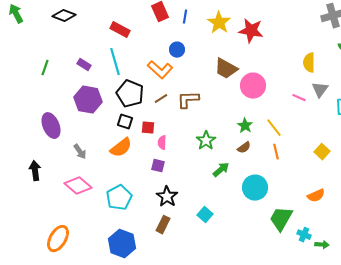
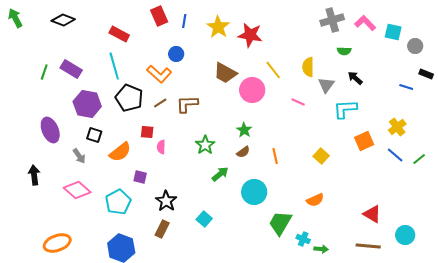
purple rectangle: (84, 65) -> (71, 69), moved, size x1.5
gray triangle: (320, 90) -> (326, 85), moved
black square: (125, 122) -> (94, 135), moved
yellow line: (274, 128) -> (273, 70), moved
purple square: (158, 166) -> (140, 177), moved
orange ellipse: (58, 239) -> (57, 243), turned 40

